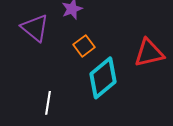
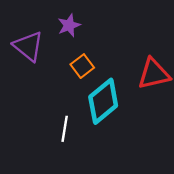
white line: (48, 103) -> (65, 129), moved

